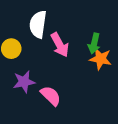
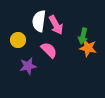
pink arrow: (60, 45) -> (56, 25), moved
pink semicircle: (51, 96) -> (49, 50), moved

